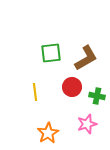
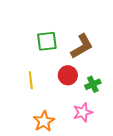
green cross: (97, 96) -> (93, 84), turned -35

